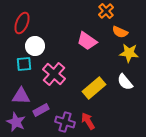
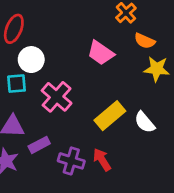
white semicircle: (125, 82) -> (145, 122), moved

